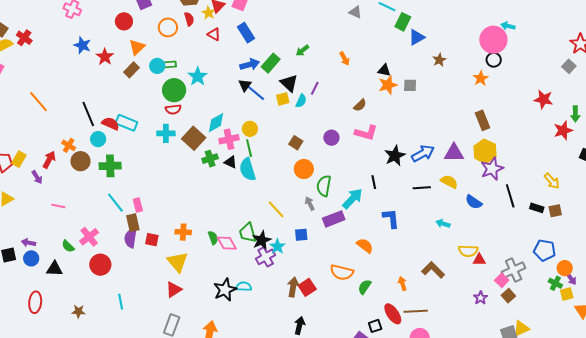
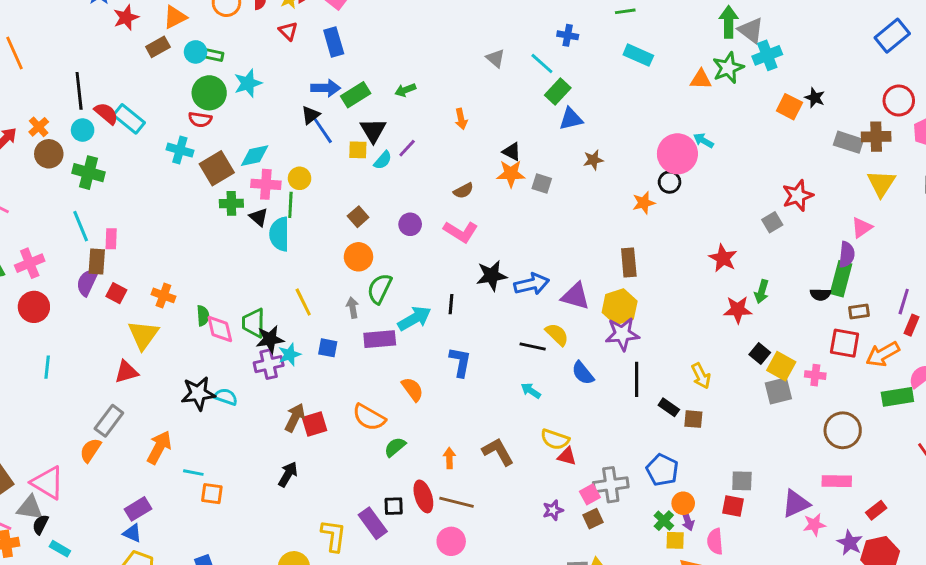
black line: (422, 188) -> (533, 346), moved

